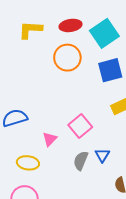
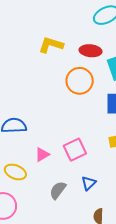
gray semicircle: (81, 161) -> (58, 190), moved

